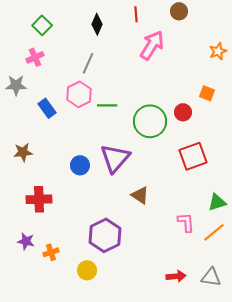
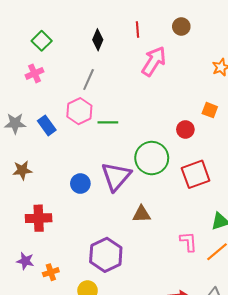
gray star: (16, 85) -> (15, 123), moved
green circle: (150, 121) -> (152, 158), moved
brown triangle: (140, 195) -> (142, 214), turned -36

